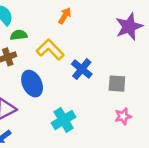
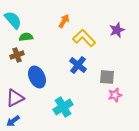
purple star: (129, 27) -> (117, 30), size x0.7
yellow L-shape: (50, 50) -> (84, 38), moved
pink star: (123, 116) -> (115, 95), moved

